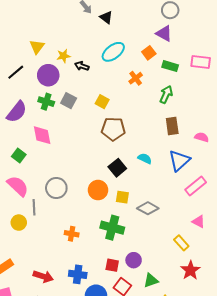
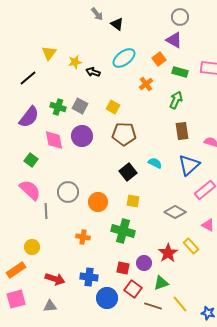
purple circle: (48, 75) -> (82, 136), moved
orange circle: (98, 190) -> (98, 202), moved
gray diamond: (148, 208) -> (175, 212), moved
yellow circle: (19, 223) -> (32, 247), moved
red star: (190, 270) -> (168, 253), moved

